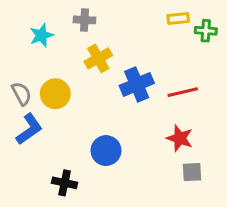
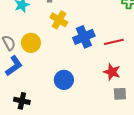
yellow cross: (98, 58) -> (59, 20), turned -30
black cross: (65, 183) -> (22, 101), moved

